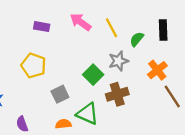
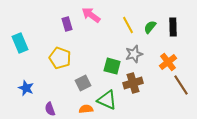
pink arrow: (81, 22) -> (91, 15), moved
purple rectangle: (42, 27) -> (67, 24), turned 64
green semicircle: (137, 39) -> (150, 27), moved
green square: (93, 75) -> (112, 66), turned -30

